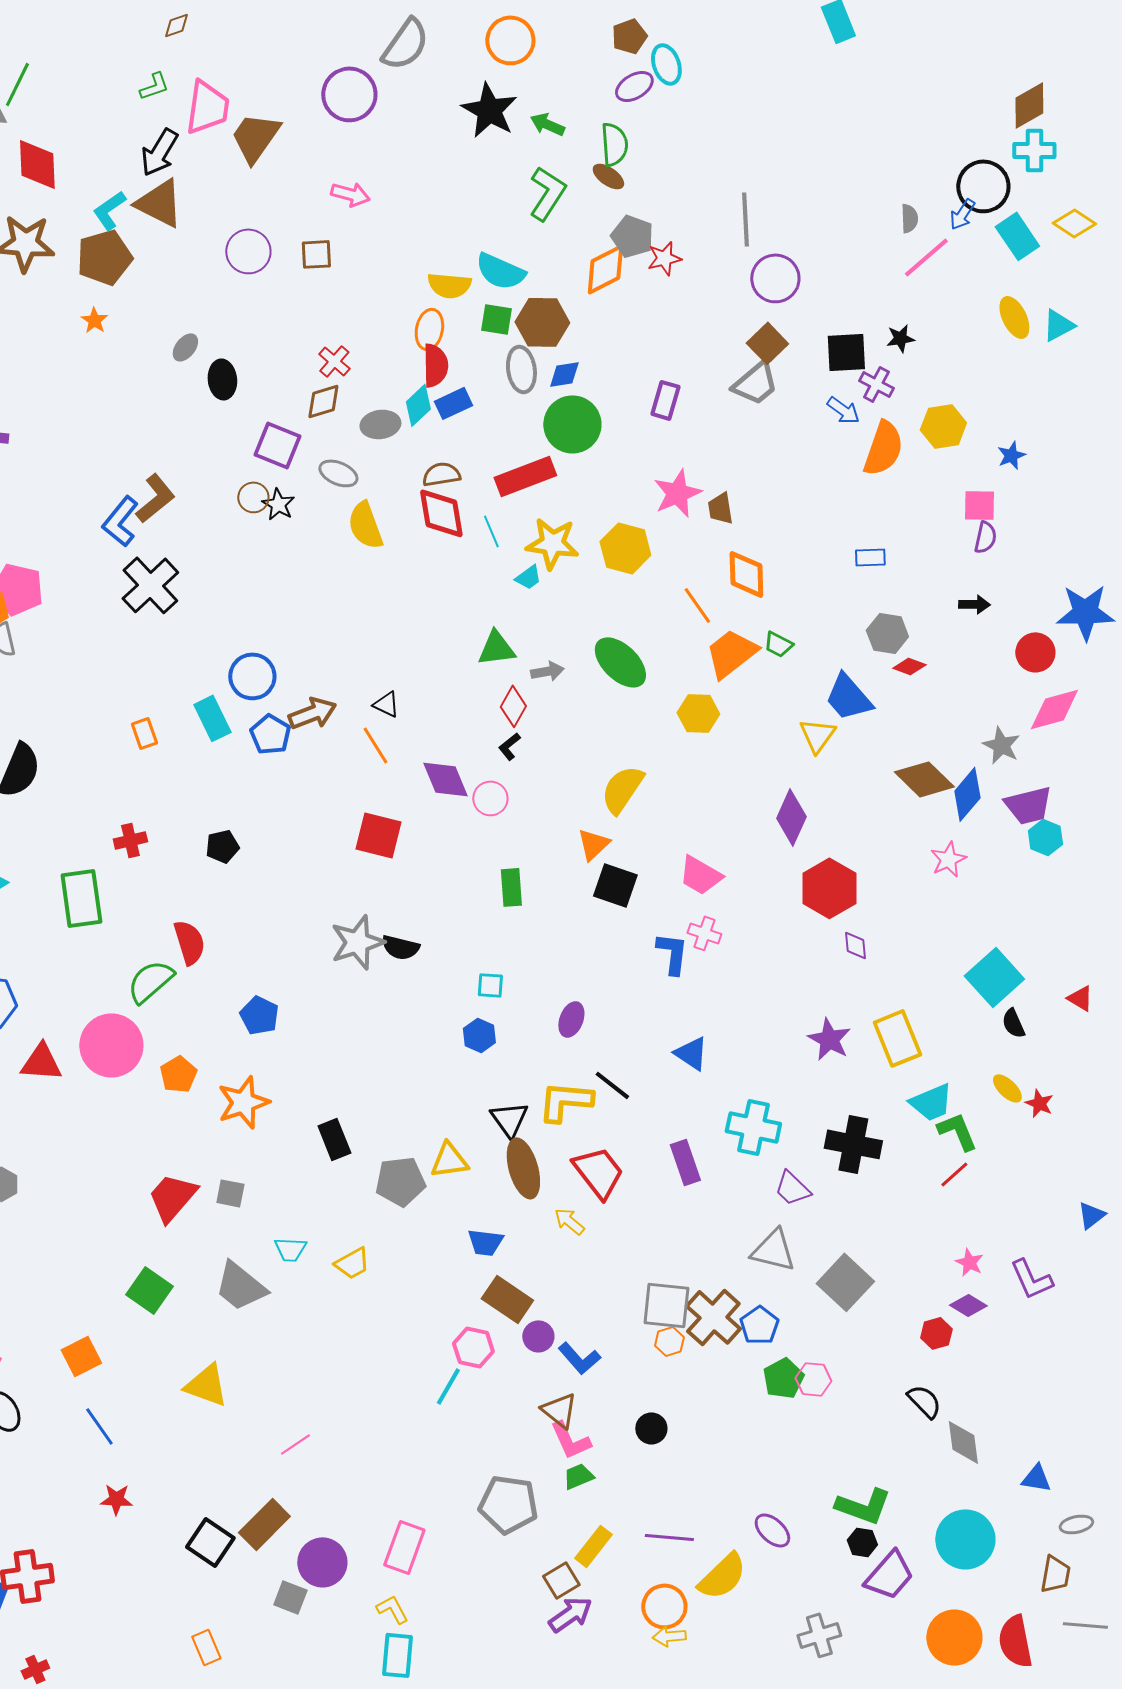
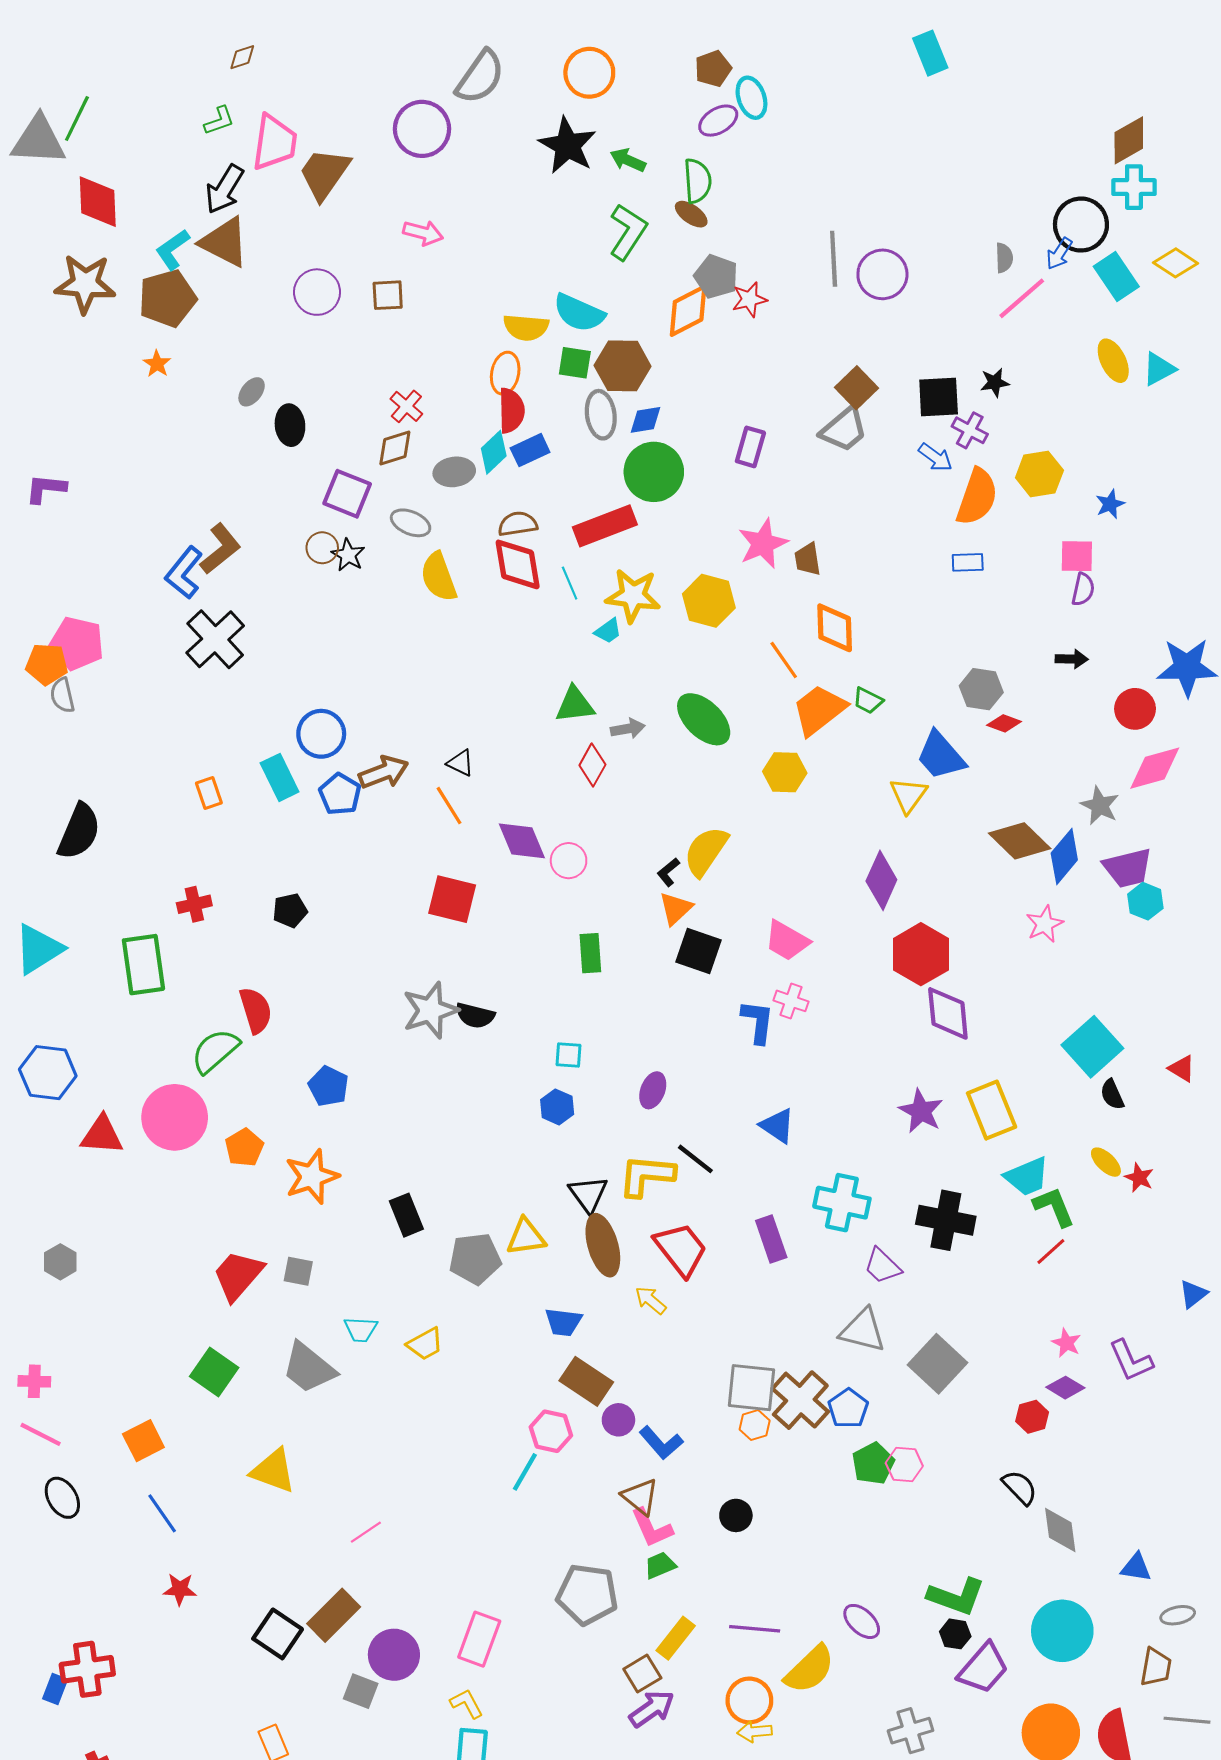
purple circle: (775, 278) -> (882, 274), moved
blue rectangle: (870, 557) -> (968, 562), moved
black L-shape: (509, 746) -> (668, 872), moved
purple diamond: (855, 945) -> (948, 1013), size x1.8

